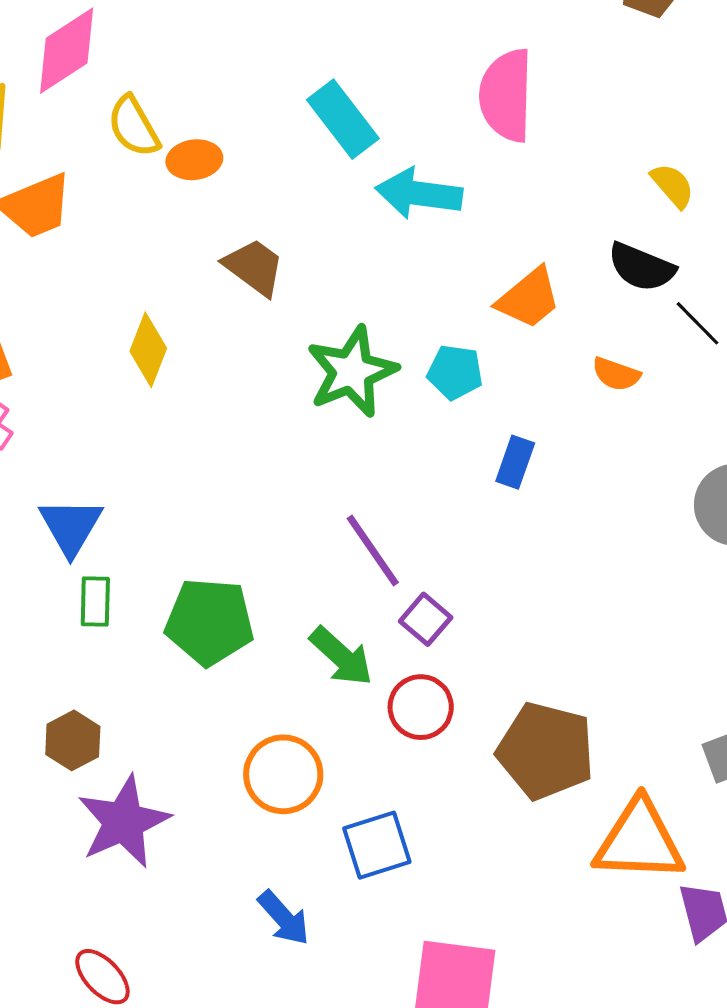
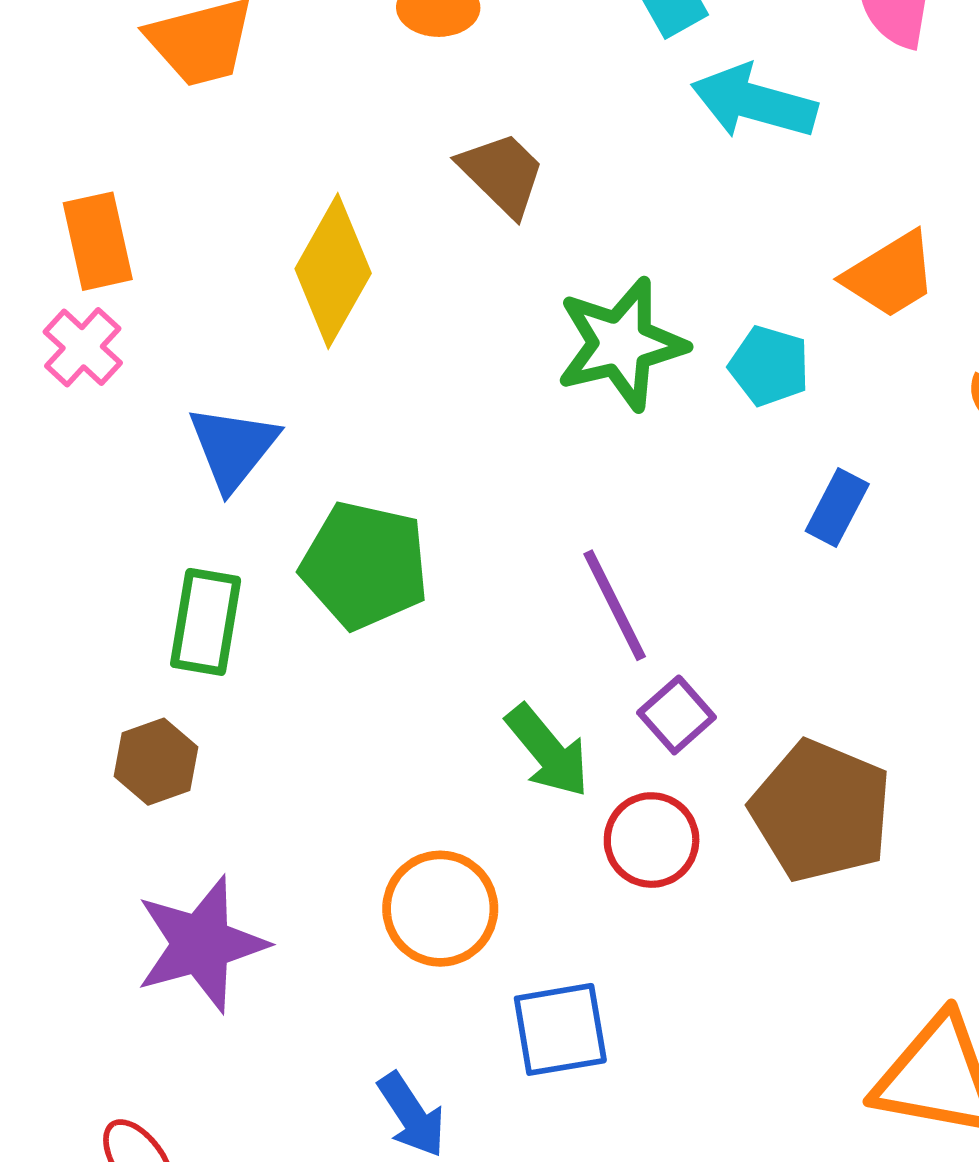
yellow diamond: (148, 350) -> (333, 271), size x1.4
blue triangle: (71, 526) -> (233, 448), moved
green rectangle: (95, 602) -> (206, 622), size x1.4
green pentagon: (210, 622) -> (365, 565), moved
brown hexagon: (73, 740) -> (156, 762), moved
brown pentagon: (546, 751) -> (821, 811), moved

